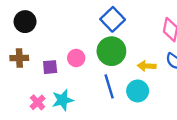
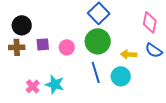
black circle: (25, 22) -> (22, 25), moved
purple square: (50, 67) -> (43, 44), moved
cyan star: (63, 100) -> (55, 84), turned 30

